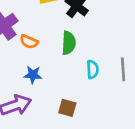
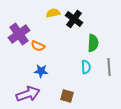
green semicircle: (69, 43) -> (93, 43), moved

